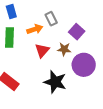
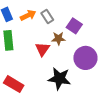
orange arrow: (35, 29) -> (28, 15), moved
brown star: (64, 49) -> (58, 38), moved

